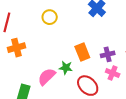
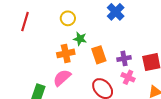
orange cross: (17, 48) -> (66, 53), moved
green star: (66, 68) -> (80, 39), moved

